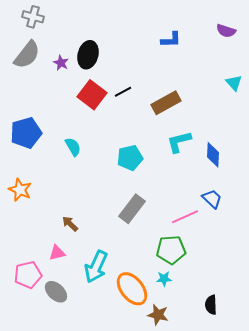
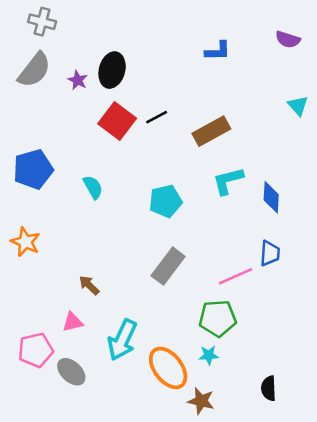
blue trapezoid: (212, 199) -> (270, 253), turned 50

